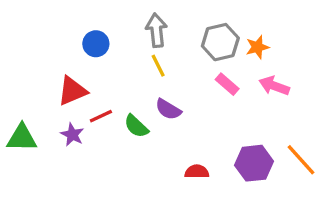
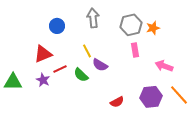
yellow line: (158, 66) -> (87, 51), moved
pink rectangle: (227, 84) -> (135, 50), turned 40
pink arrow: (274, 86) -> (164, 66), moved
red semicircle: (197, 172) -> (117, 102), turned 152

